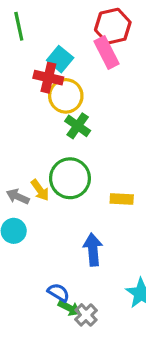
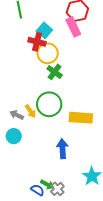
yellow rectangle: (122, 199) -> (81, 118), size x1.6
blue semicircle: (59, 293) -> (37, 190), moved

